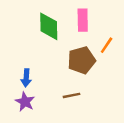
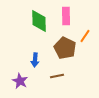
brown pentagon: (81, 60) -> (65, 48), turned -30
blue arrow: (26, 78) -> (35, 60), moved

